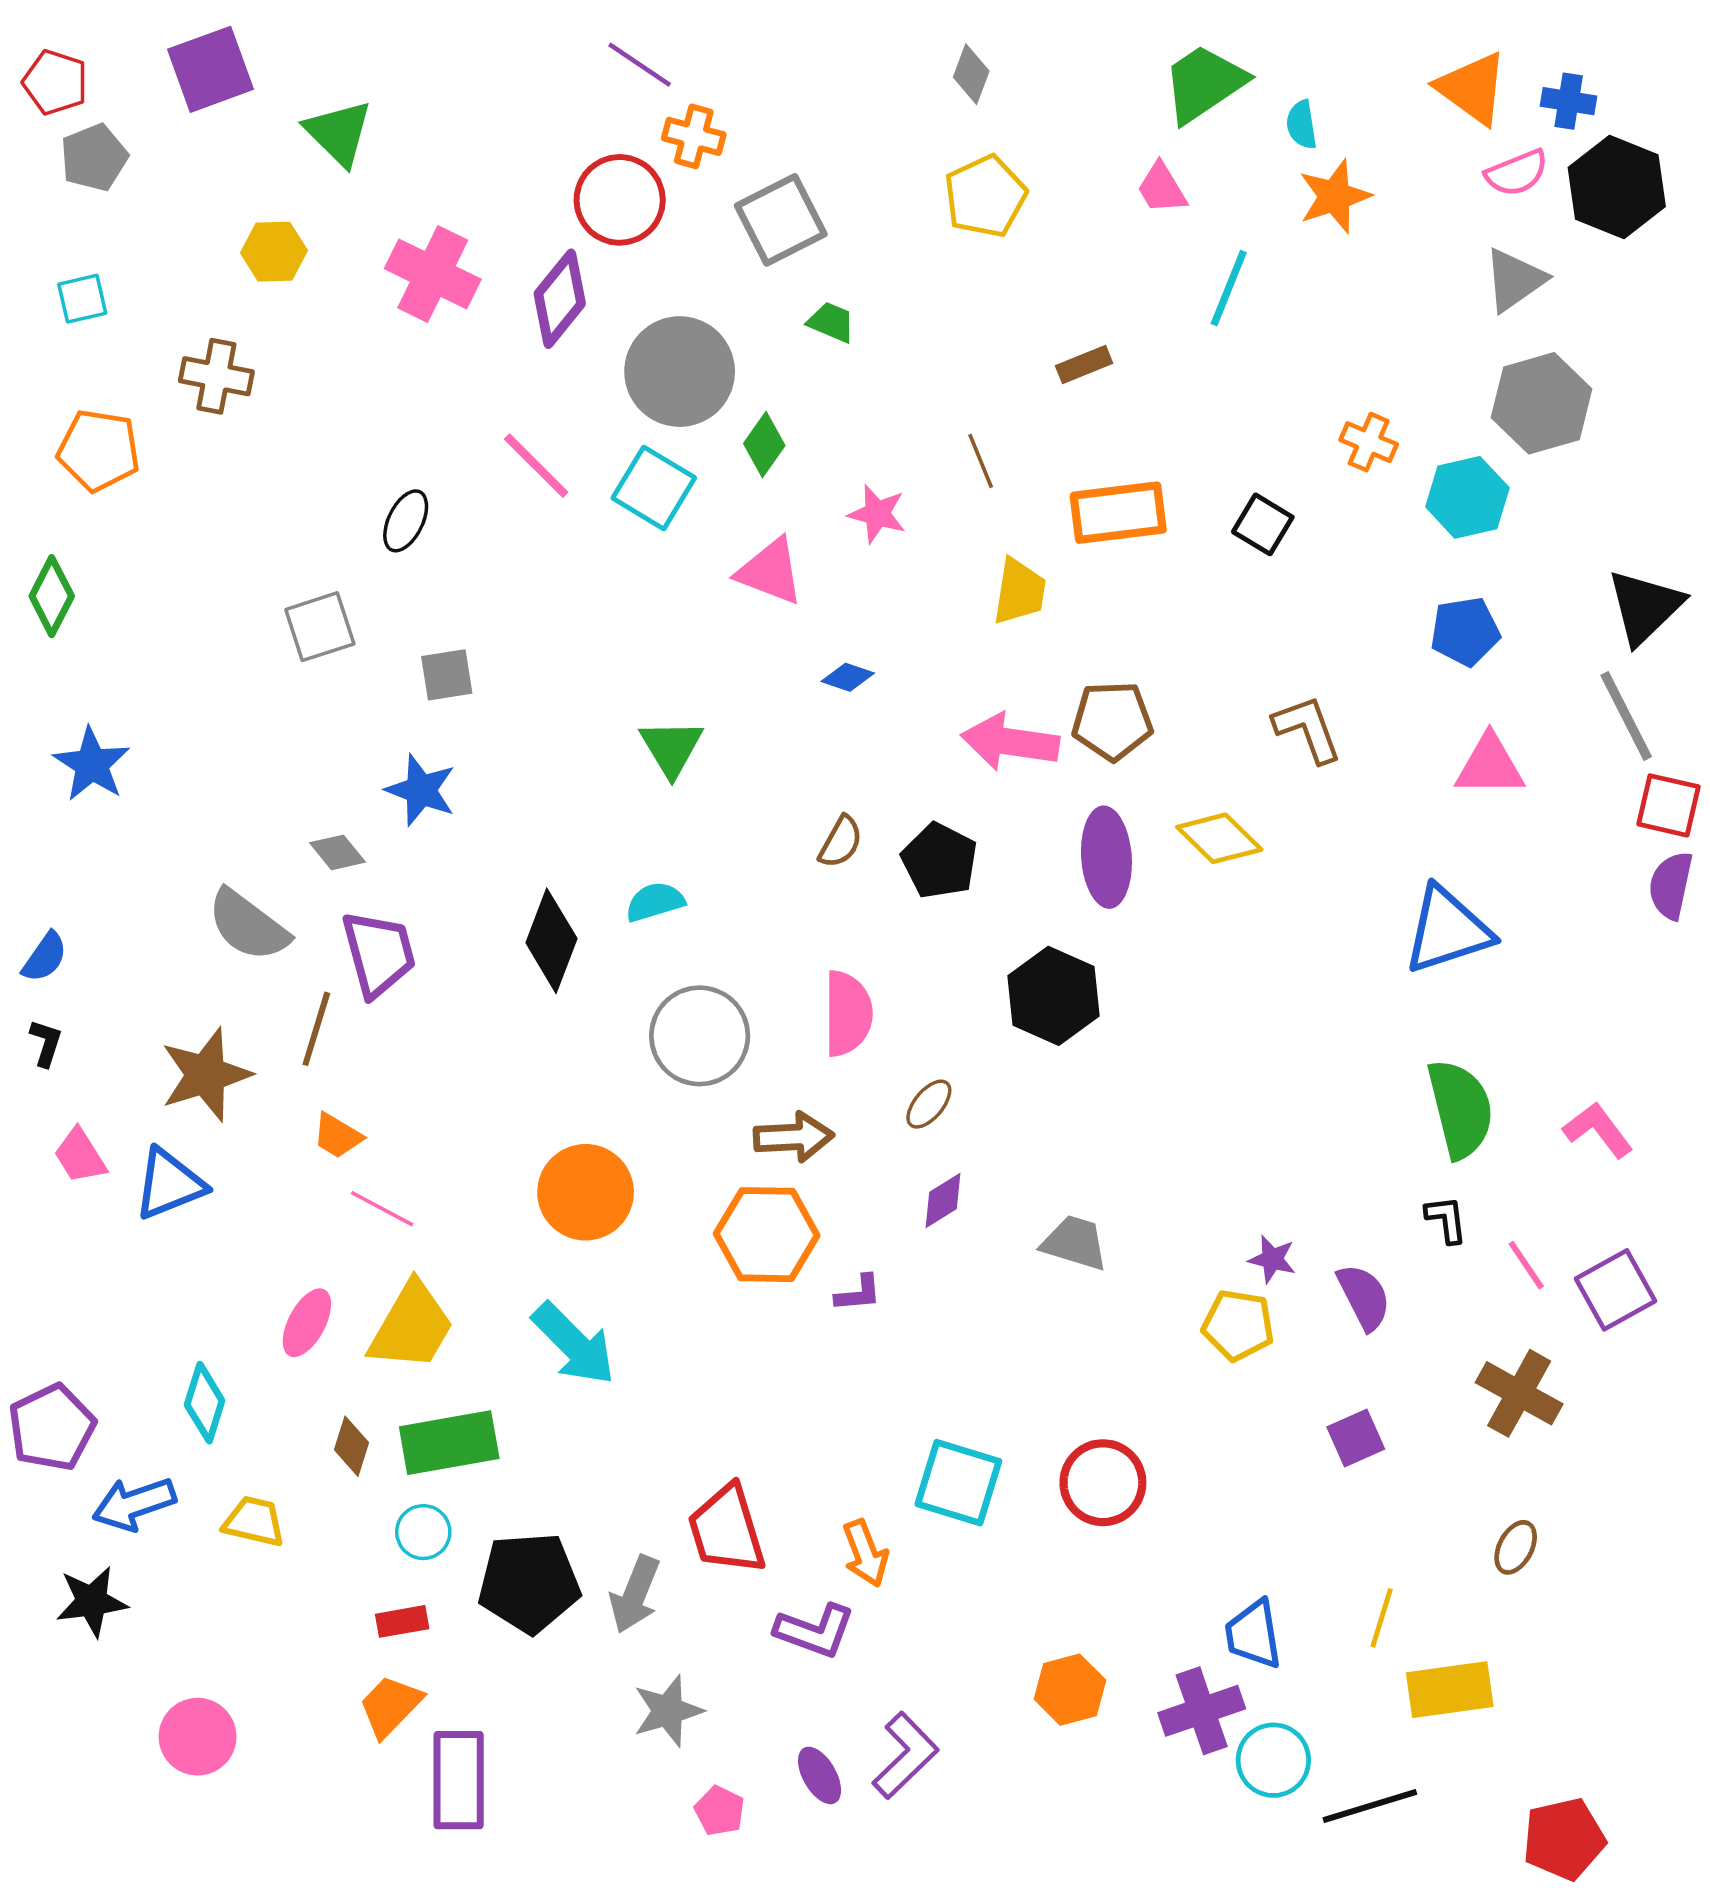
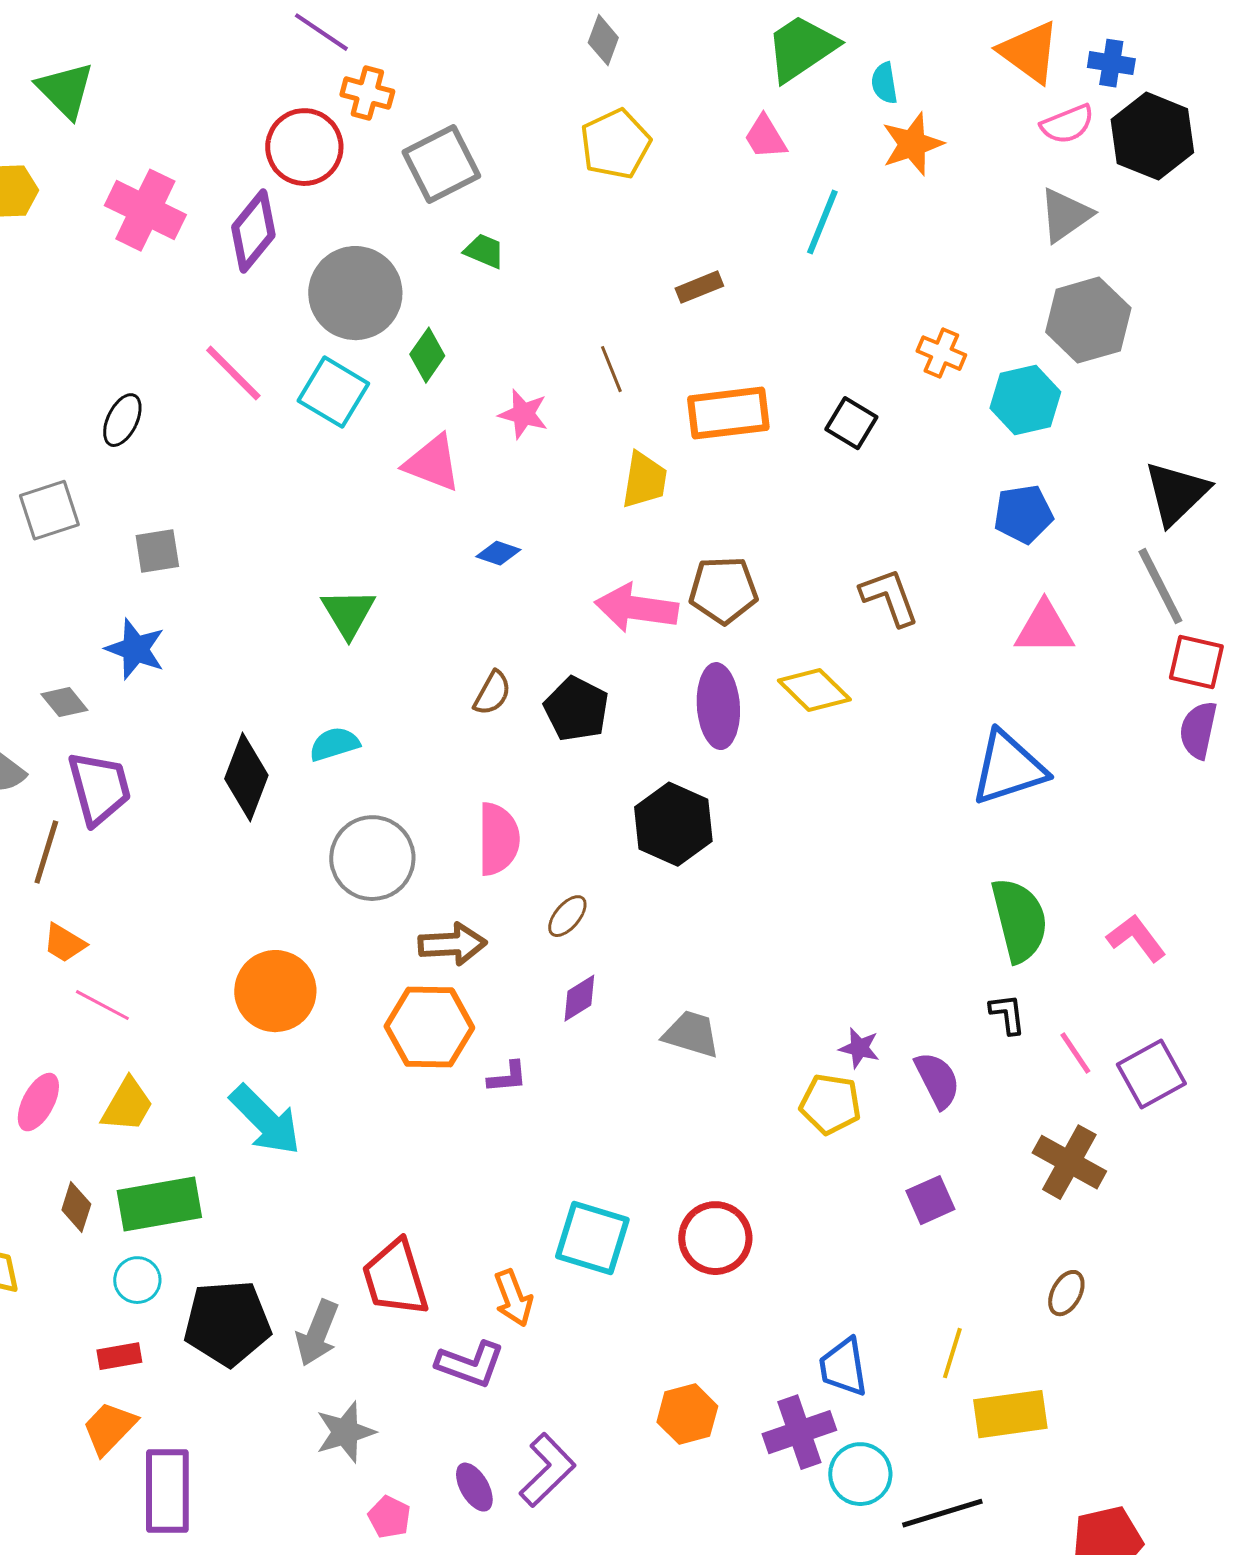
yellow trapezoid: (412, 1326) -> (127, 1105), size x0.7

